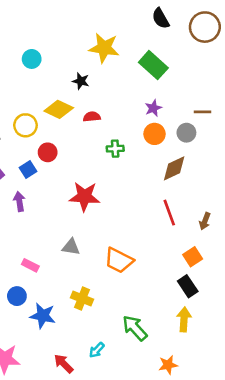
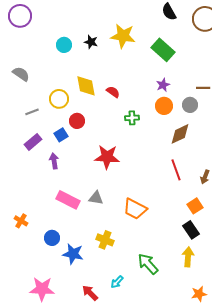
black star: (81, 81) -> (91, 42), moved
yellow diamond: (59, 109) -> (86, 86), turned 55
red semicircle: (92, 117) -> (113, 92), turned 40
pink rectangle: (30, 265) -> (68, 200), moved, size x1.6
orange star: (168, 365) -> (199, 294), moved

